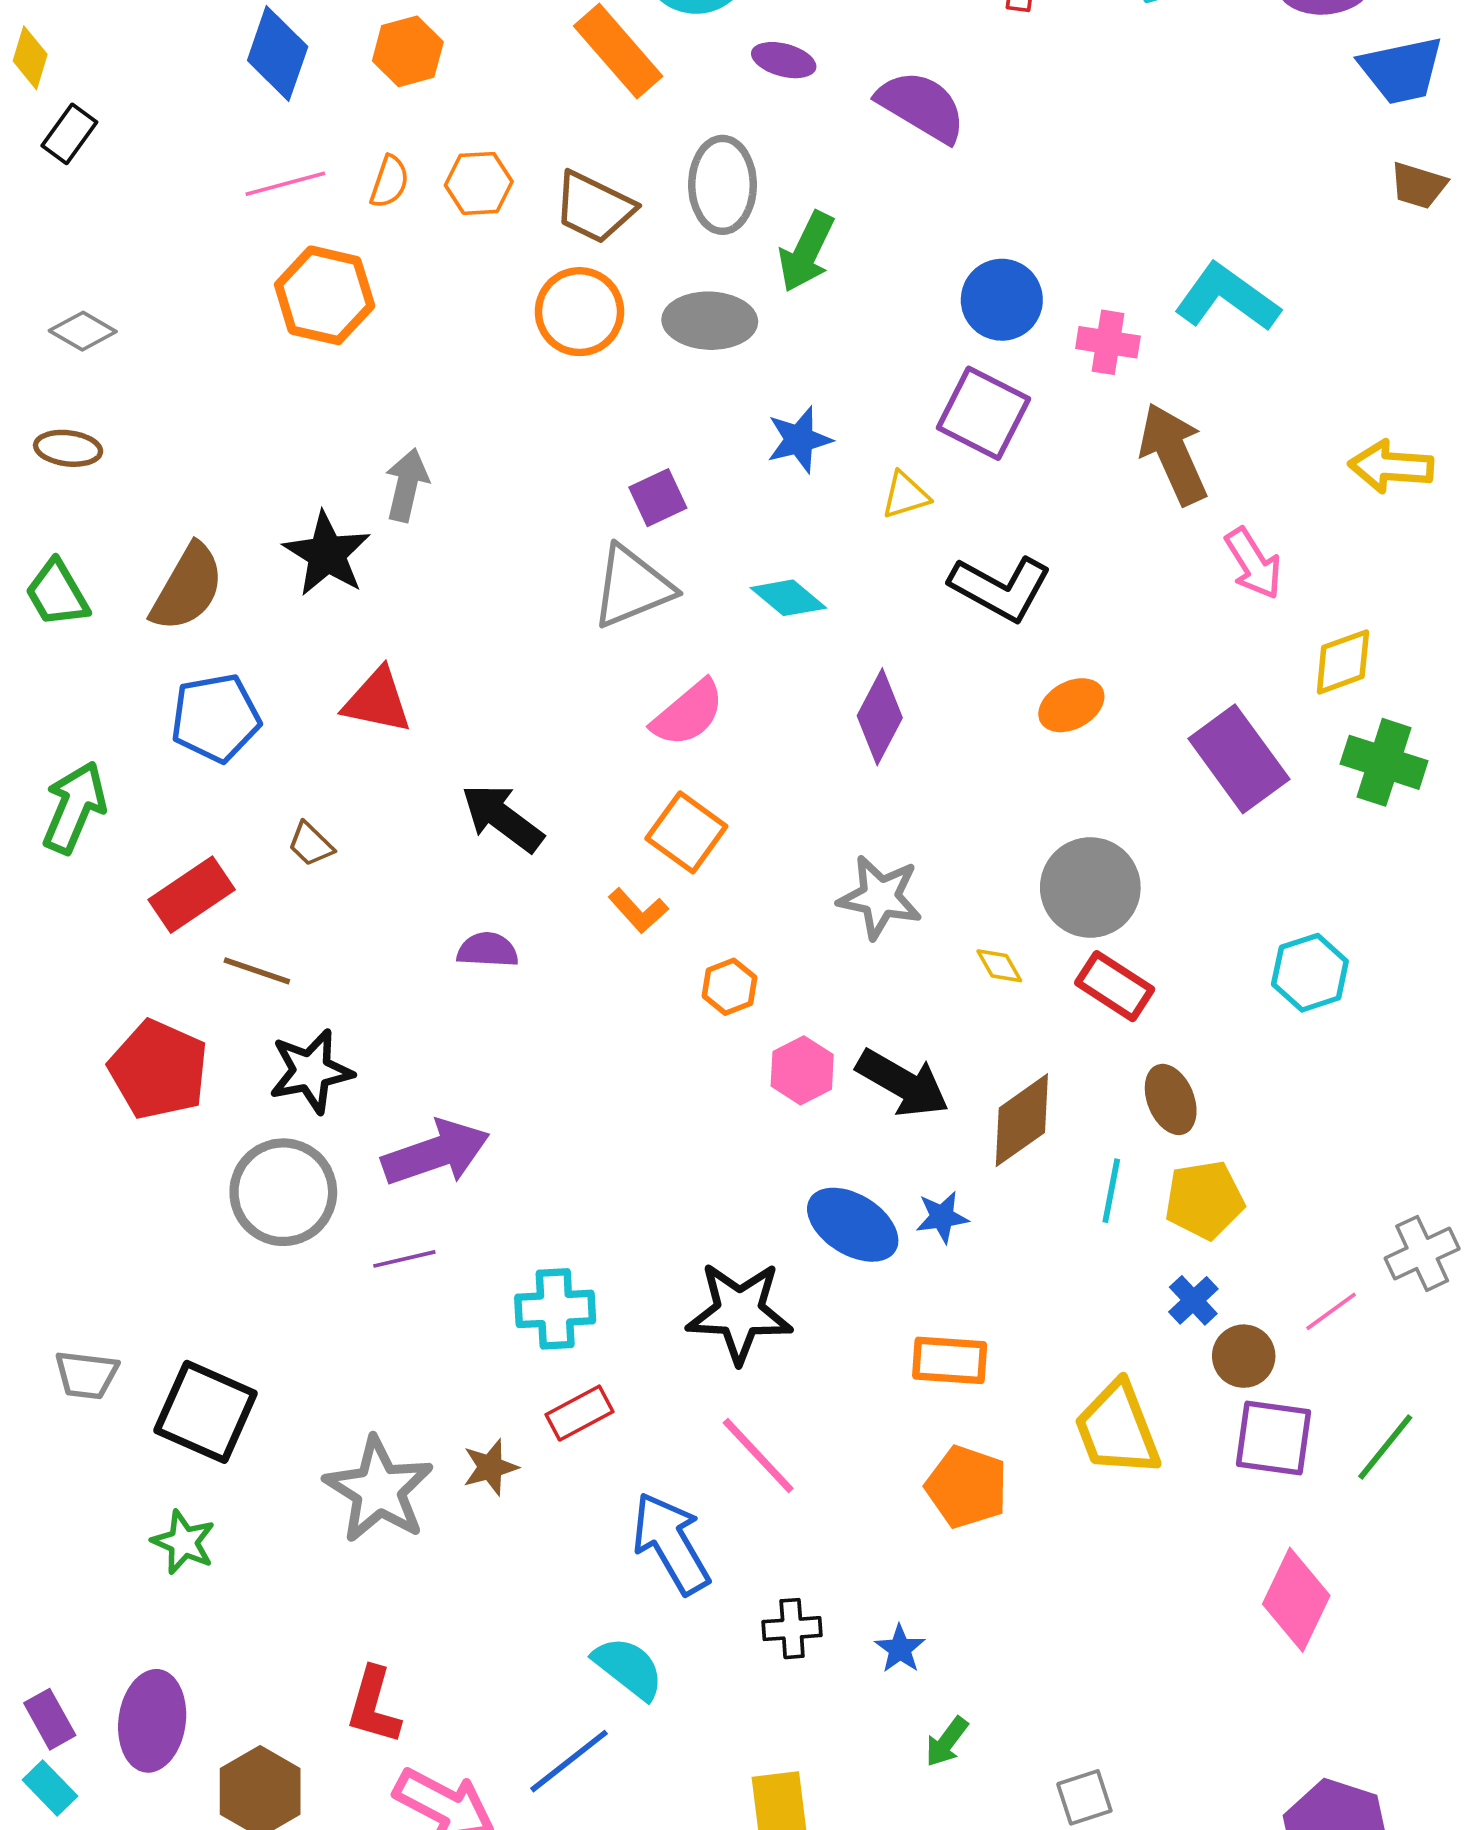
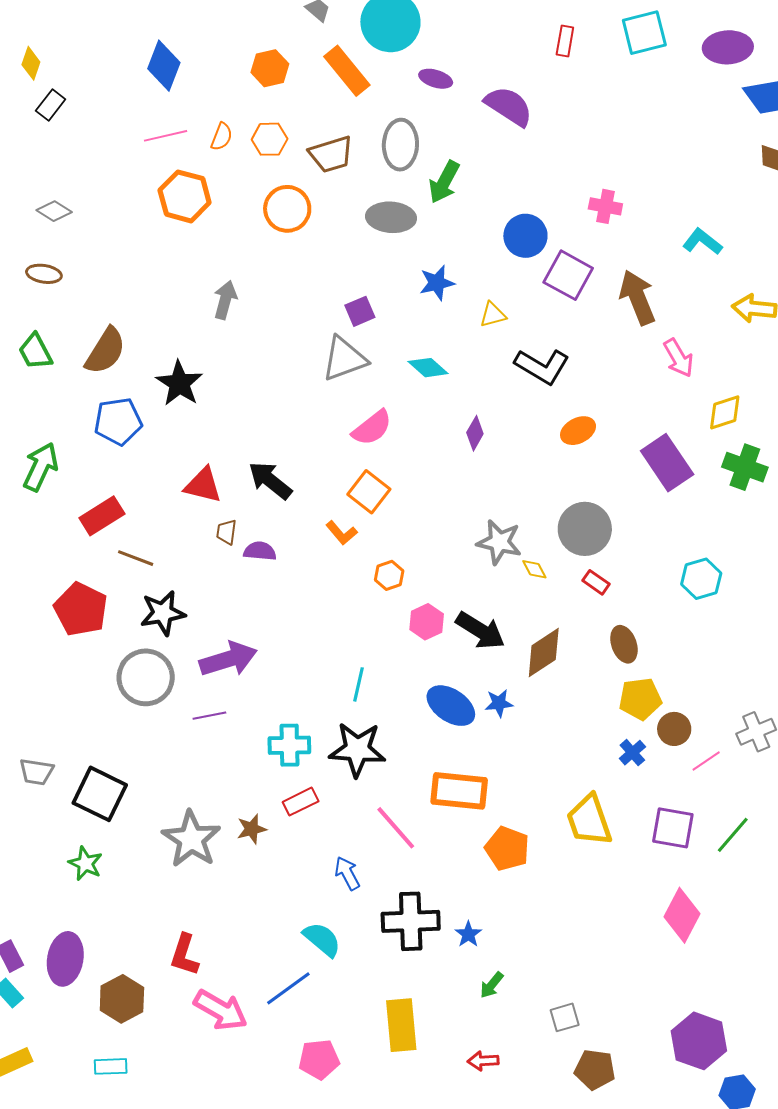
orange hexagon: (408, 51) -> (270, 68), moved
brown trapezoid: (594, 207) -> (331, 154), turned -45
cyan L-shape: (1227, 297) -> (702, 242), moved, size x0.7
blue circle: (1002, 300) -> (525, 236), moved
orange circle: (579, 312) -> (287, 209), moved
pink cross: (1108, 342) -> (605, 206), moved
purple square: (983, 413) -> (568, 275), moved
black star: (327, 554) -> (179, 383), moved
red triangle: (377, 701) -> (203, 485), moved
purple diamond: (880, 717) -> (475, 433), size x0.7
brown trapezoid: (311, 844) -> (226, 532), moved, turned 52
gray star: (880, 897) -> (499, 542), moved
red rectangle: (1115, 986) -> (596, 582), size x0.7
cyan line: (1111, 1191) -> (359, 684), moved
black star: (739, 1312) -> (357, 749), moved
brown circle: (1244, 1356) -> (674, 729), moved
orange rectangle: (950, 1360) -> (459, 791), moved, size x1.4
blue arrow: (671, 1543) -> (347, 873), size x0.6
black cross: (792, 1629) -> (411, 921), size x1.8

